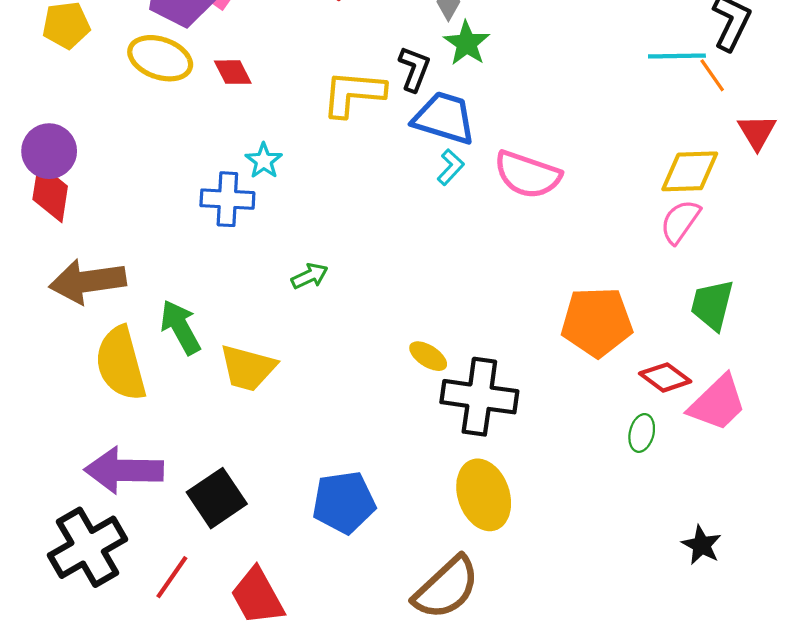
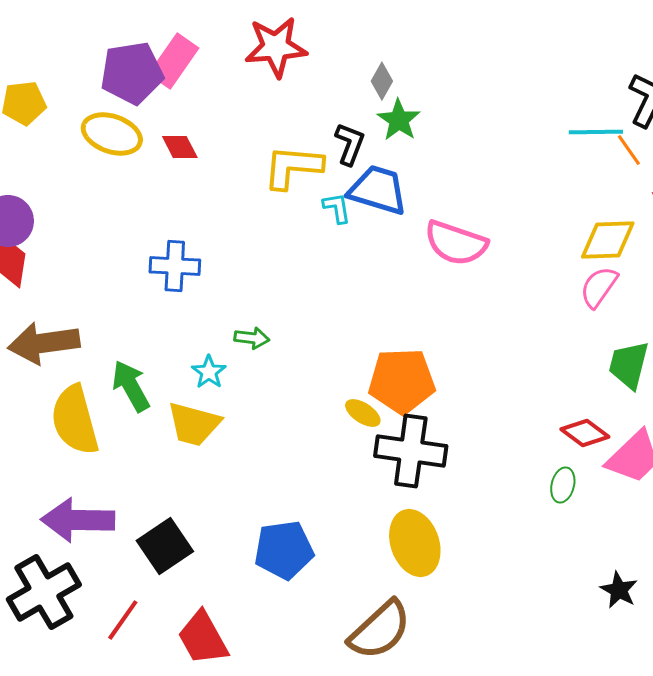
cyan star: (264, 161) -> (209, 372), moved
cyan L-shape: (451, 167) -> (337, 208), moved, turned -52
green arrow: (310, 276) -> (252, 338), turned 32
orange pentagon: (597, 322) -> (402, 381), moved

